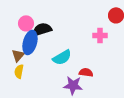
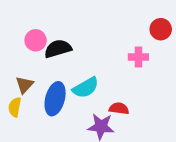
blue ellipse: (30, 42) -> (55, 99), moved
yellow semicircle: (19, 71) -> (15, 107), moved

